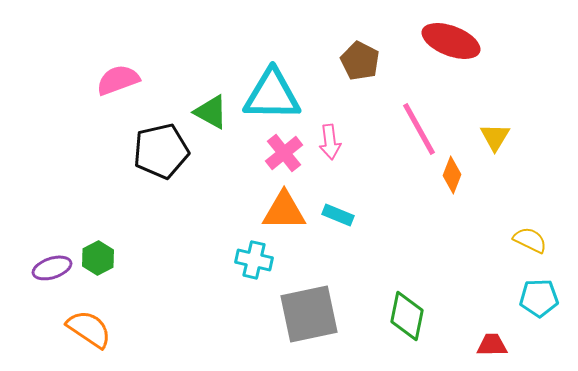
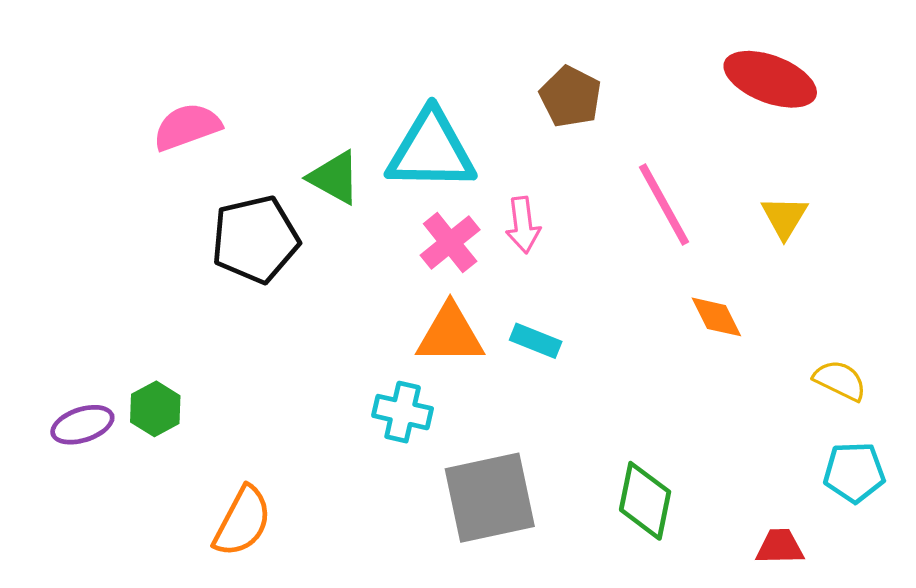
red ellipse: (451, 41) -> (770, 79), moved
orange diamond: (452, 175) -> (716, 317), moved, turned -48
orange semicircle: (89, 329) -> (242, 521), moved, turned 84

